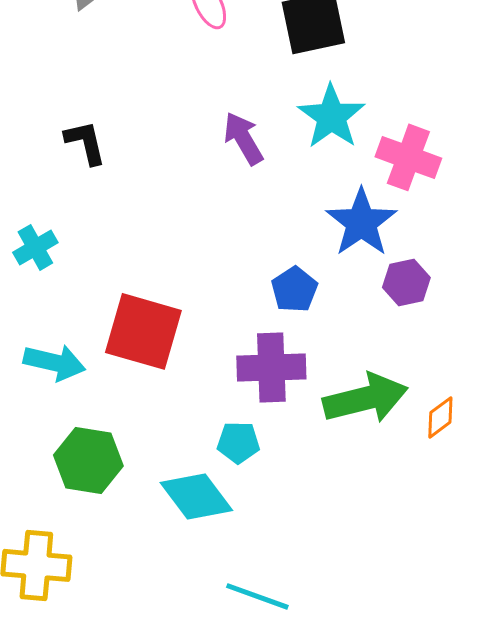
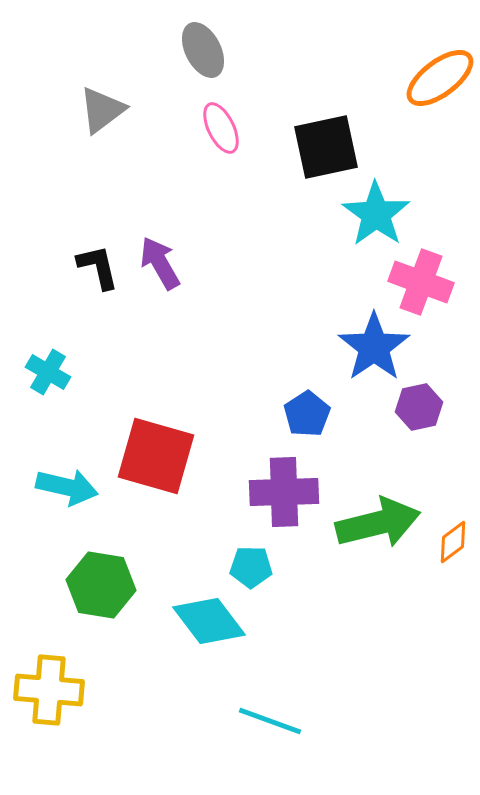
cyan star: (331, 116) -> (376, 214), moved
purple arrow: (243, 138) -> (160, 263), moved
cyan cross: (35, 247) -> (48, 372), turned -30

